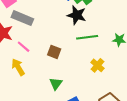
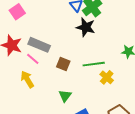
gray rectangle: (22, 18) -> (39, 45), moved
green line: (87, 37) -> (94, 64), moved

